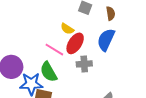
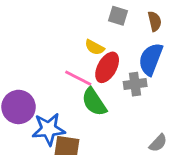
gray cross: (84, 64) -> (135, 84), moved
green semicircle: (49, 72) -> (94, 102), moved

